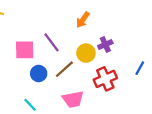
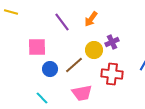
purple line: (52, 42) -> (62, 22), moved
red cross: (105, 79) -> (112, 74), turned 30

